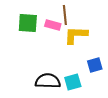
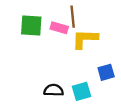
black semicircle: (48, 81) -> (54, 90), size x0.7

